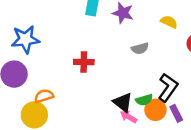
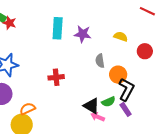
gray semicircle: (140, 48) -> (100, 61), turned 104
orange circle: (155, 110) -> (118, 75), moved
purple rectangle: (176, 113) -> (126, 109), moved

